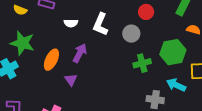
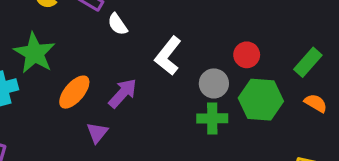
white semicircle: (71, 23) -> (118, 24), moved, turned 40
green hexagon: (173, 52) -> (261, 100), moved
green cross: (142, 63) -> (212, 118), moved

